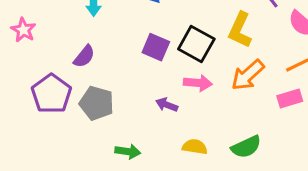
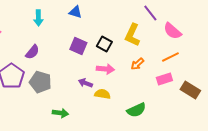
black square: (196, 44) -> (104, 44), size x0.7
orange arrow: (248, 75) -> (137, 64), size x0.6
yellow semicircle: (195, 147) -> (102, 94), moved

